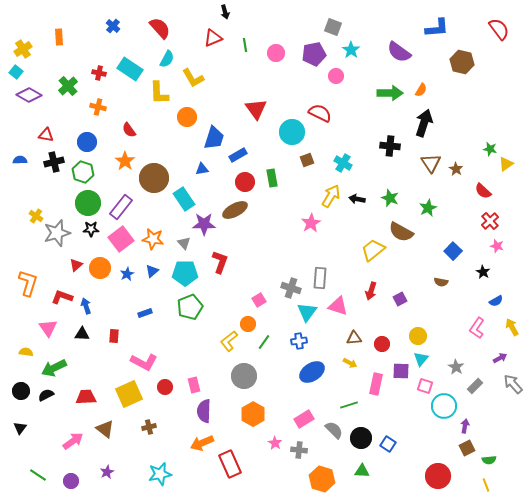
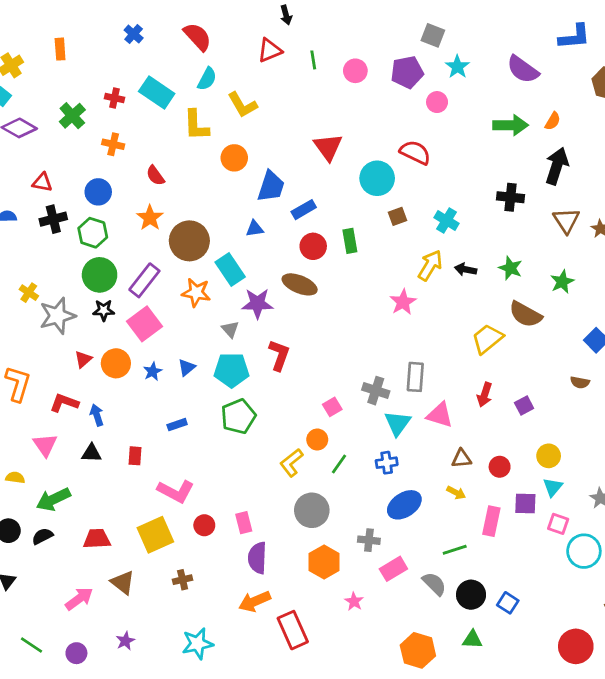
brown ellipse: (235, 210) -> (300, 284), turned 50
orange star: (153, 239) -> (196, 293), moved
gray cross: (299, 450) -> (369, 540), moved

